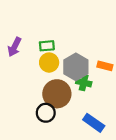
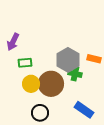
green rectangle: (47, 46) -> (25, 63), moved
yellow circle: (49, 63) -> (31, 84), moved
black circle: (46, 113) -> (40, 113), moved

